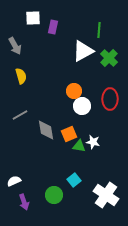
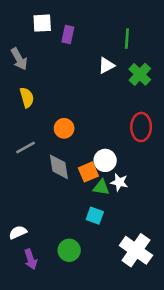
white triangle: (83, 51) -> (106, 65), size x0.6
orange circle: (74, 91) -> (64, 128), moved
white circle: (82, 106) -> (105, 160), moved
cyan square: (74, 180) -> (95, 216), moved, turned -32

